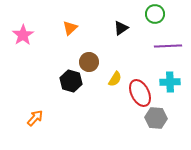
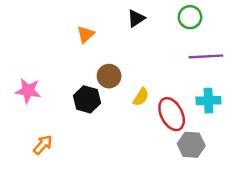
black triangle: (121, 28) -> (136, 18), moved
pink star: (23, 35) -> (28, 91), moved, turned -30

